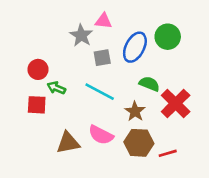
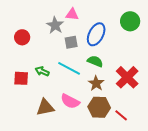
green circle: (168, 37) -> (130, 21), moved
red circle: (38, 69) -> (22, 37), moved
green semicircle: (149, 84) -> (95, 61), moved
green arrow: (56, 88) -> (42, 71), moved
red line: (168, 153) -> (121, 115), turned 56

